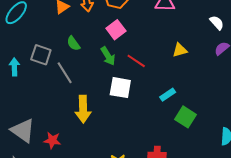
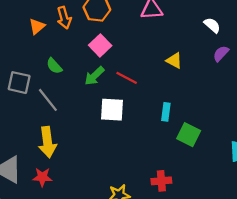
yellow triangle: (180, 50) -> (174, 61), turned 49
green arrow: (108, 56) -> (94, 76), turned 84
cyan rectangle: (168, 95) -> (166, 112), turned -42
yellow arrow: (83, 109) -> (47, 142), moved

